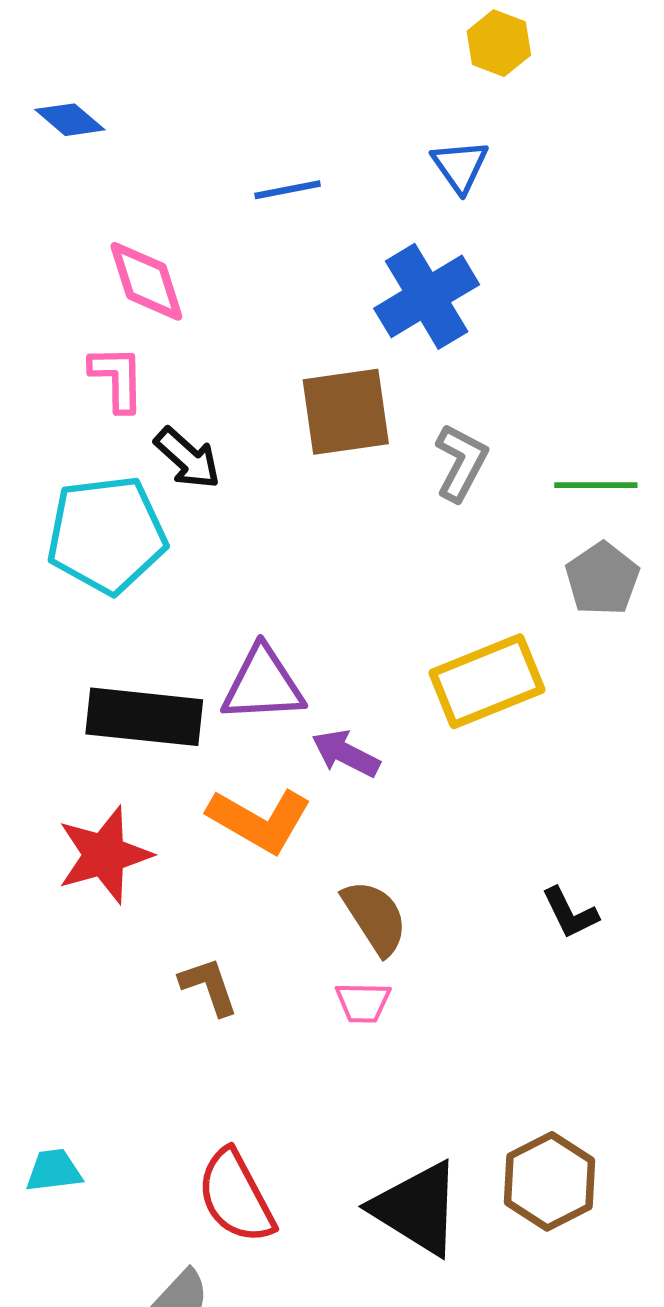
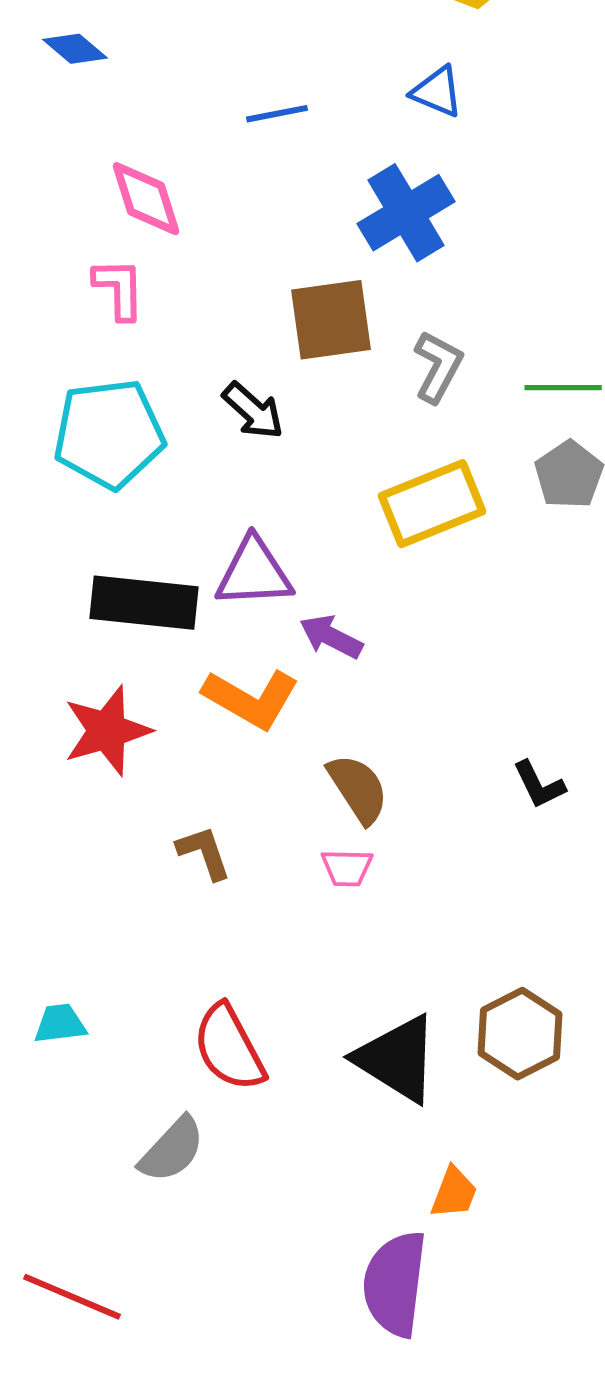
blue triangle: (460, 166) -> (437, 92), turned -32
black arrow: (187, 458) -> (253, 411), moved
yellow rectangle: (487, 681) -> (432, 504), moved

